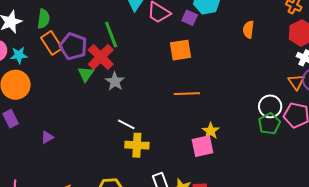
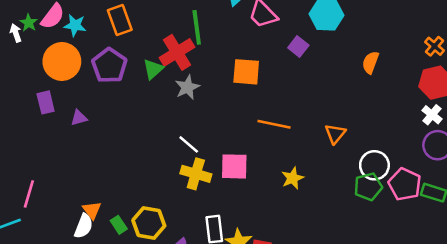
purple square: (190, 18) -> (298, 47), moved
purple pentagon: (73, 46) -> (109, 66), moved
orange square: (180, 50) -> (246, 72), moved
orange triangle: (296, 82) -> (335, 134), moved
purple triangle: (47, 137) -> (79, 118), moved
pink square: (203, 146) -> (234, 166), moved

